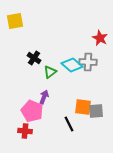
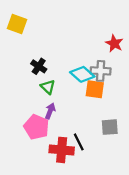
yellow square: (15, 21) -> (17, 24), turned 30
green triangle: (50, 72) -> (48, 87), moved, turned -40
orange square: (83, 107) -> (95, 89), moved
red cross: (25, 131) -> (62, 150), moved, size x1.5

